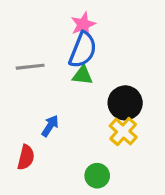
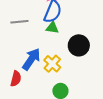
blue arrow: (50, 126) -> (31, 59), size x1.6
yellow cross: (123, 131) -> (52, 64), moved

